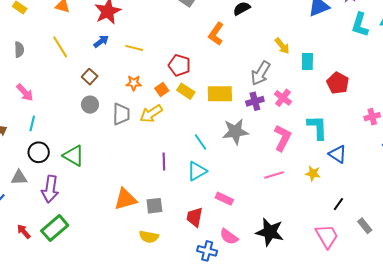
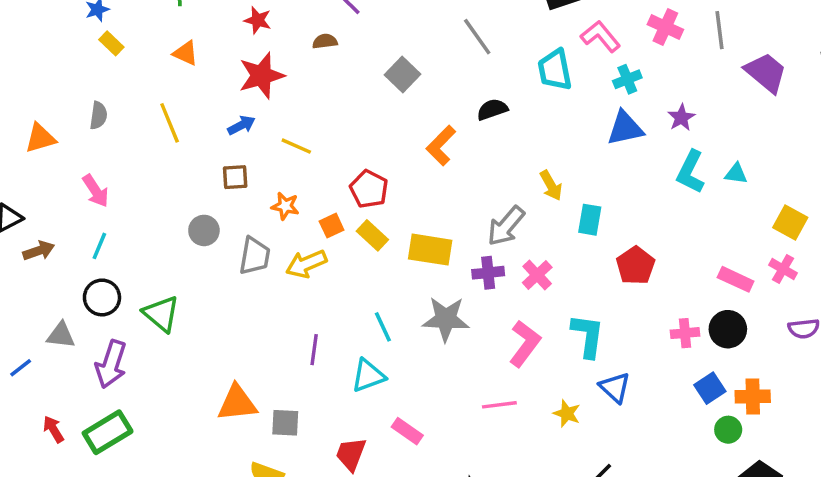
brown square: (90, 77) -> (235, 177), moved, turned 35

